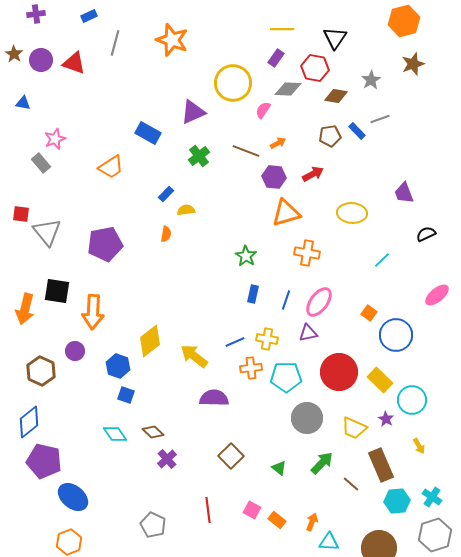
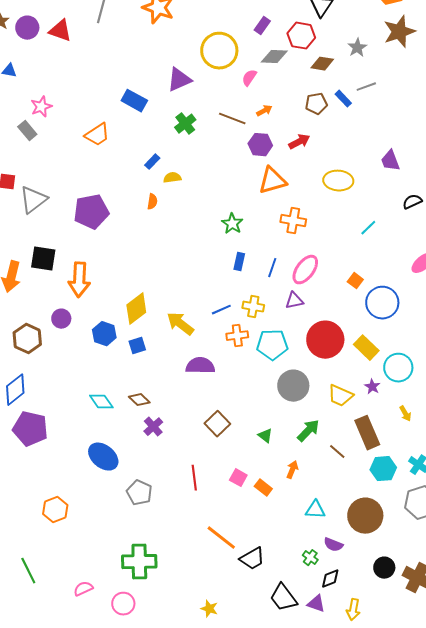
brown star: (413, 64) -> (399, 32), size x1.4
gray triangle: (47, 232) -> (33, 200), turned 32
blue square: (126, 395) -> (137, 346), moved, turned -36
blue ellipse: (73, 497) -> (103, 457), moved
orange arrow: (312, 522) -> (292, 470), moved

